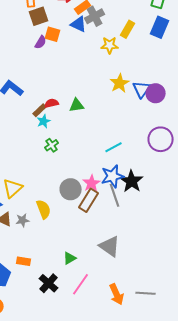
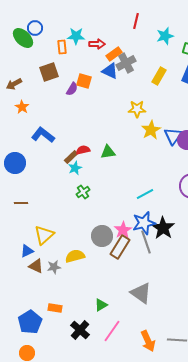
brown square: (39, 16) -> (49, 72), moved
yellow star: (110, 45) -> (137, 109), moved
yellow semicircle: (44, 209) -> (75, 256), turned -84

